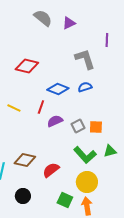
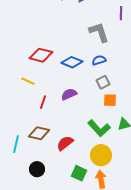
red diamond: (27, 66) -> (41, 55), moved
red line: (41, 107) -> (43, 102), moved
gray square: (78, 126) -> (103, 82), moved

